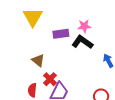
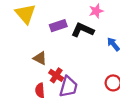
pink star: (84, 26) -> (96, 11), moved

